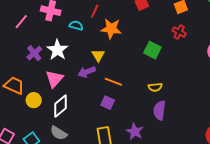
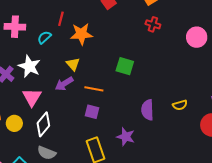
cyan semicircle: (76, 26) -> (44, 37), turned -48
green square: (152, 50) -> (125, 66), moved
yellow semicircle: (155, 87) -> (180, 105), moved

